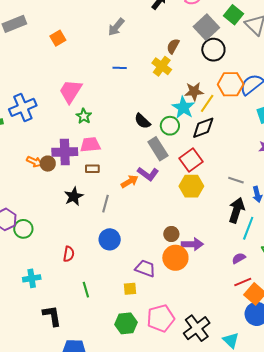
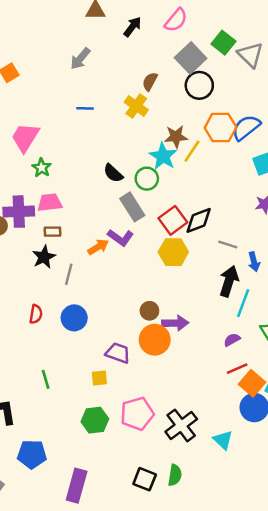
black diamond: (203, 128) -> (199, 220), moved
black star: (74, 196) -> (44, 257), moved
red semicircle: (69, 254) -> (36, 314), moved

